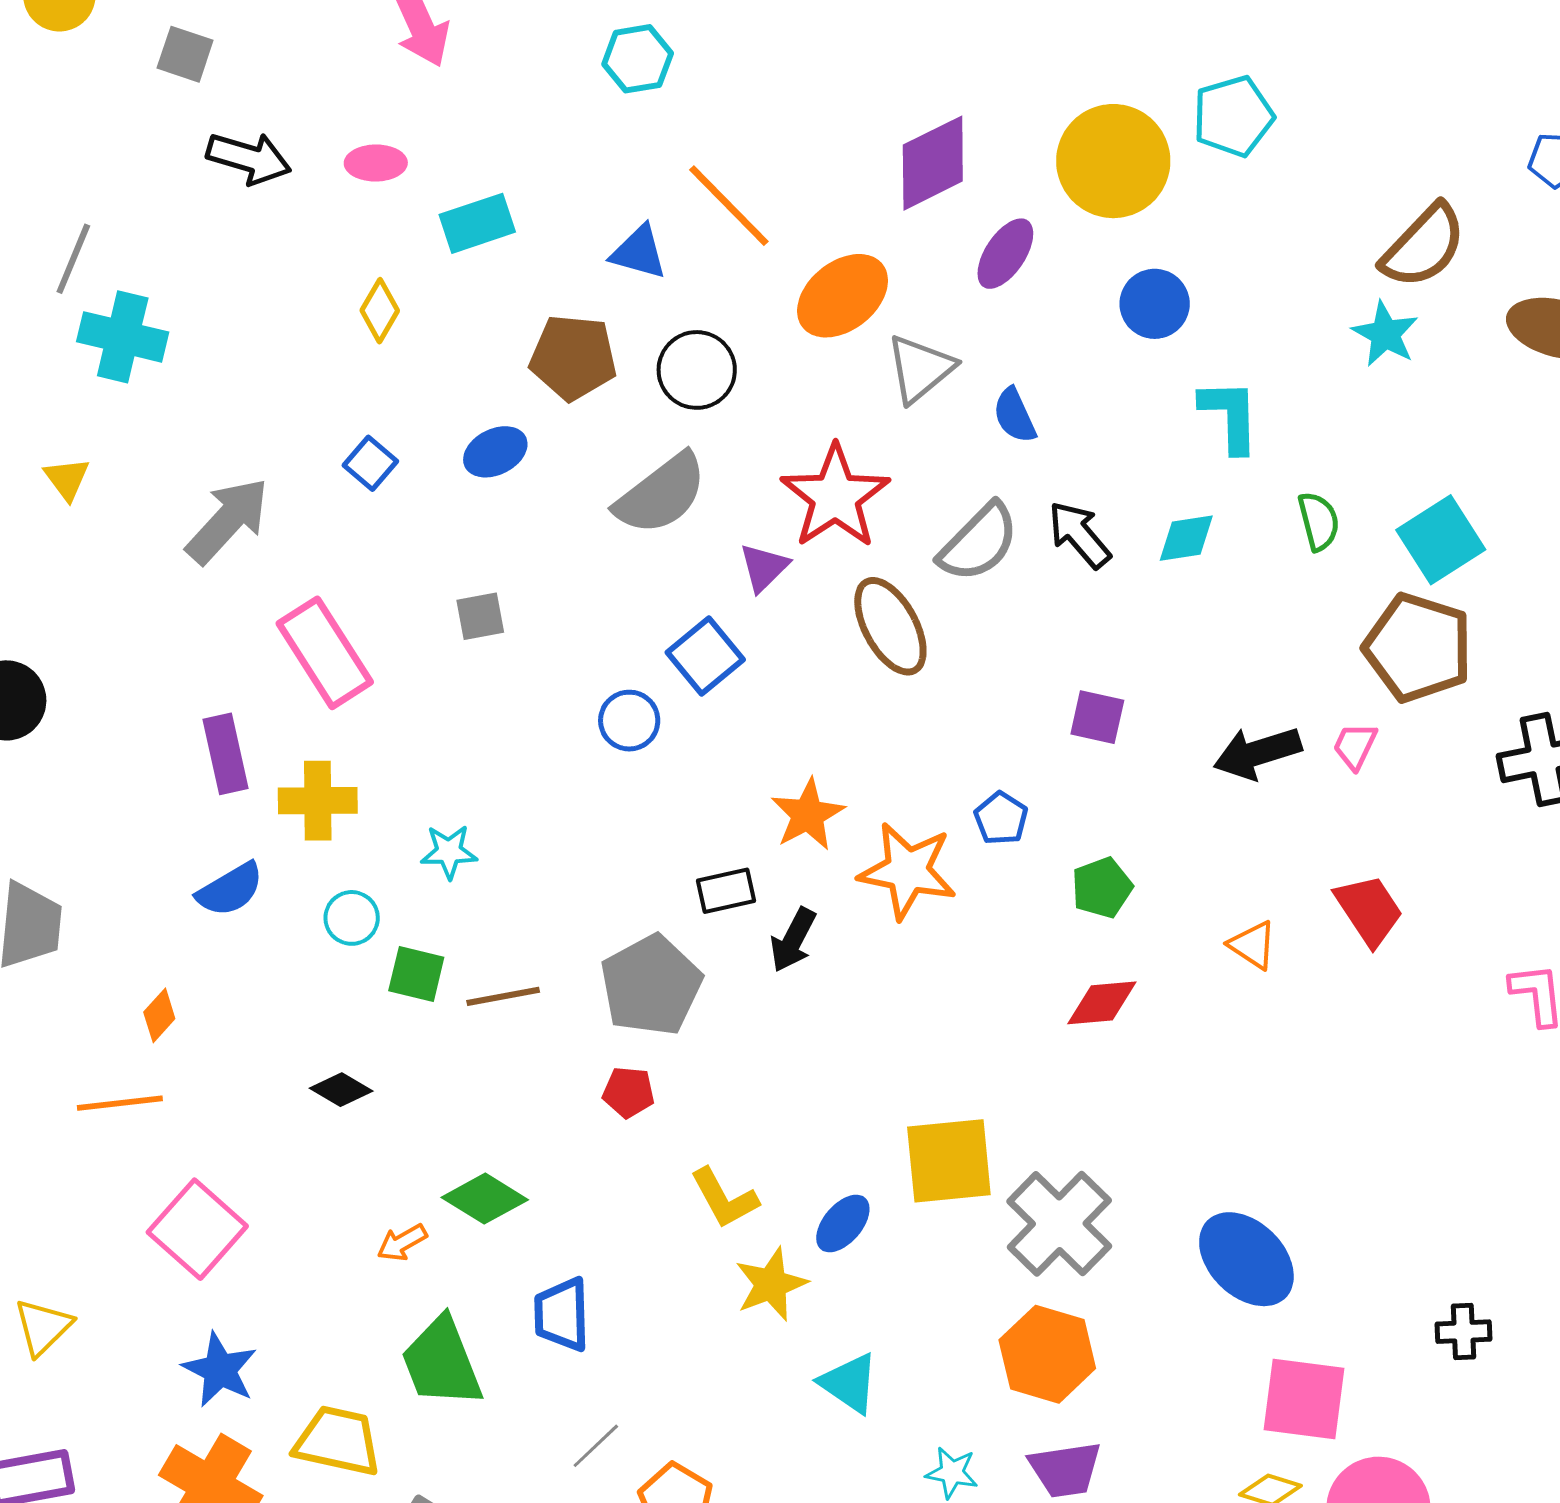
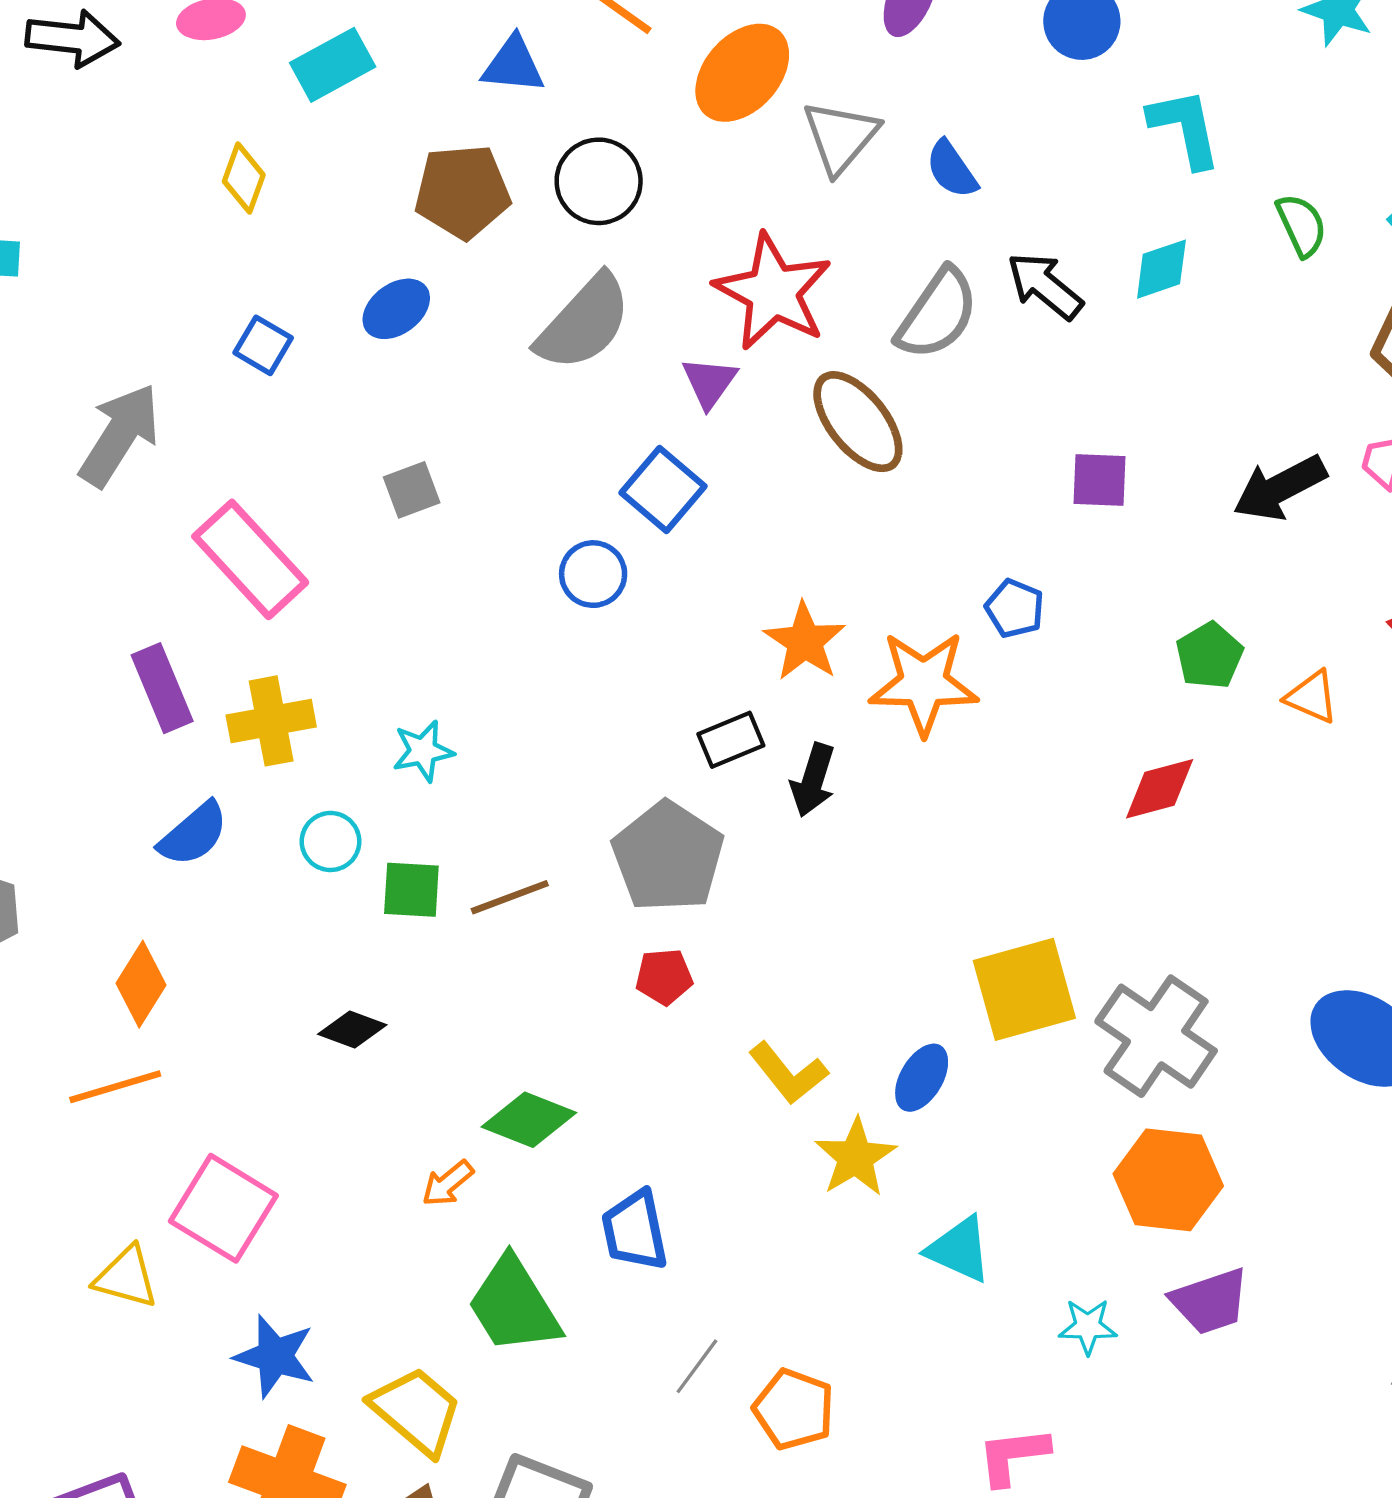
green pentagon: (1102, 888) -> (1210, 656), moved
orange diamond: (159, 1015) -> (141, 984), size x1.4
yellow triangle: (43, 1327) -> (126, 1277), moved, turned -50
yellow trapezoid: (338, 1441) -> (416, 1411), turned 38

